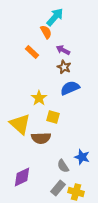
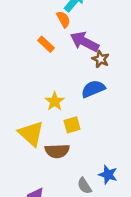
purple arrow: (63, 50) -> (84, 42), size x1.6
brown star: (64, 67) -> (101, 59), moved
yellow square: (53, 117) -> (72, 125), turned -32

